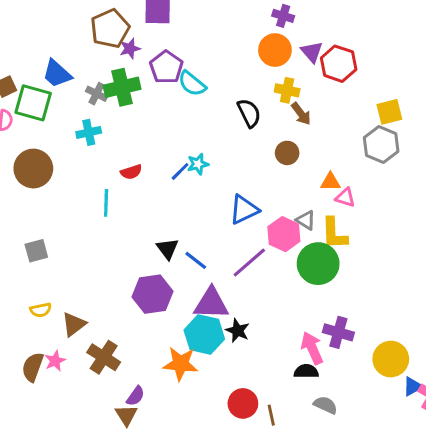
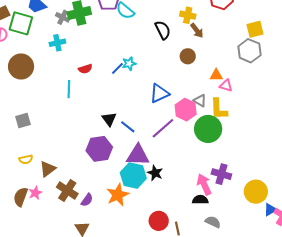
orange star: (180, 364) -> (118, 195), turned -30
purple semicircle: (136, 396) -> (87, 200), moved

